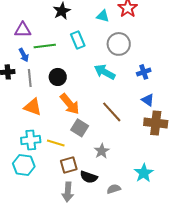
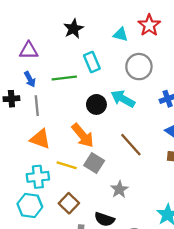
green line: (45, 46) -> (64, 78), moved
black circle: (58, 77) -> (96, 104), moved
yellow line: (56, 143) -> (67, 165), moved
brown square: (69, 165) -> (69, 203), moved, turned -30

